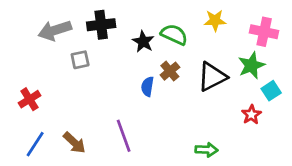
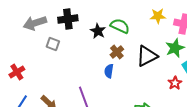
yellow star: (215, 21) -> (158, 16), moved
gray square: (80, 60) -> (53, 44), turned 32
blue semicircle: (147, 87) -> (109, 71), moved

